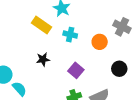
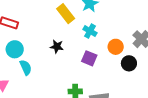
black circle: (119, 69) -> (129, 63), moved
purple square: (76, 70) -> (89, 58), moved, turned -35

